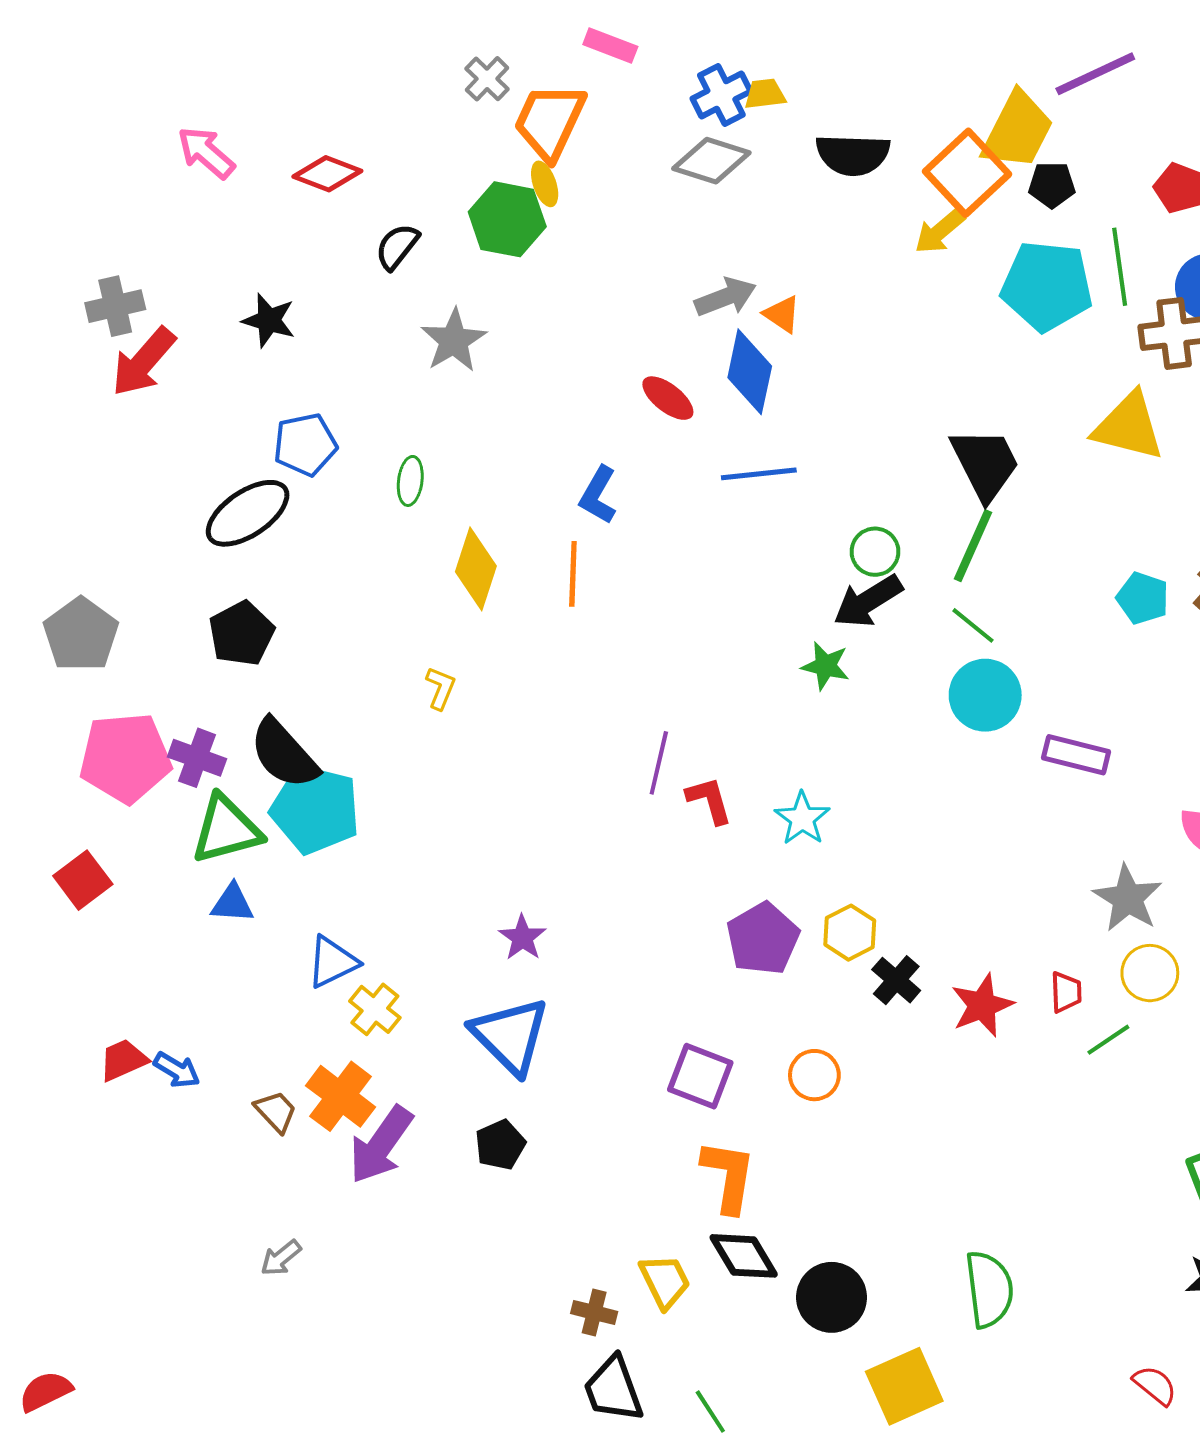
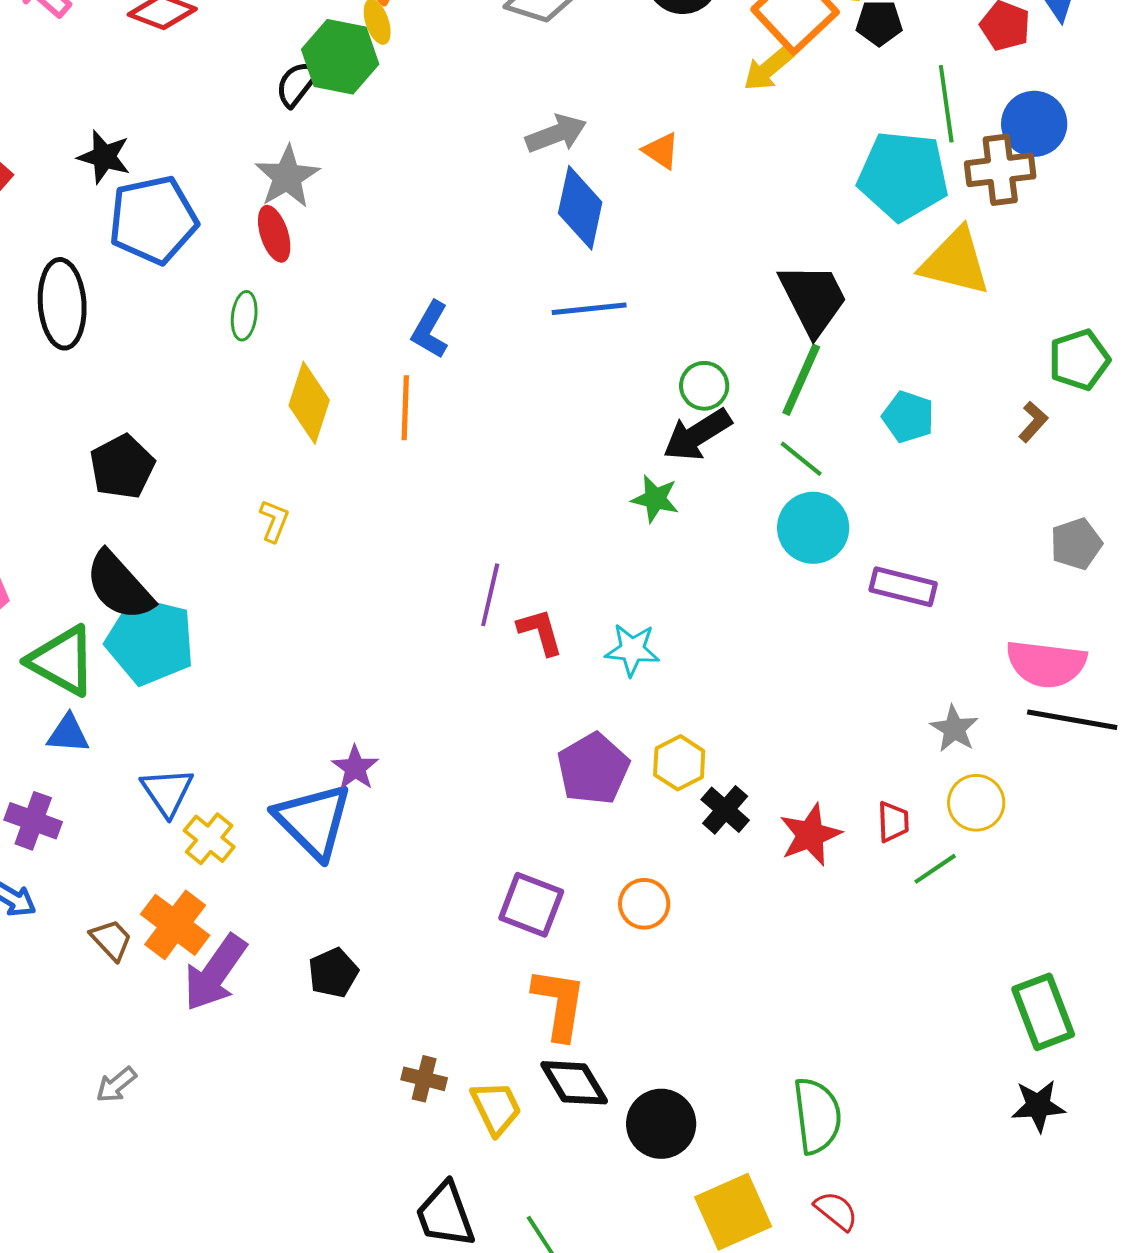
black semicircle: (397, 247) -> (297, 84), moved
cyan pentagon: (1047, 286) -> (903, 176), moved
orange triangle: (782, 314) -> (661, 151), moved
red ellipse: (668, 398) -> (274, 234), moved, turned 34
blue pentagon: (305, 445) -> (153, 220), moved, size x1.4
black ellipse: (248, 513) -> (62, 304), moved, turned -60
cyan pentagon: (1143, 598) -> (908, 417), moved
black pentagon: (241, 634) -> (122, 467), moved
purple cross: (197, 758) -> (33, 821), moved
cyan star: (802, 818) -> (632, 650), turned -30
green triangle: (226, 830) -> (62, 661), turned 44
gray star: (1128, 898) -> (954, 729), size x0.7
blue triangle: (332, 962) -> (167, 792), turned -38
blue triangle: (510, 1036) -> (313, 821), moved
brown cross: (594, 1313) -> (424, 1079), moved
red semicircle: (1155, 1385) -> (836, 1211), moved

